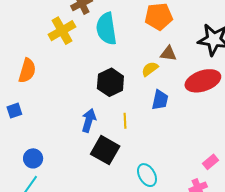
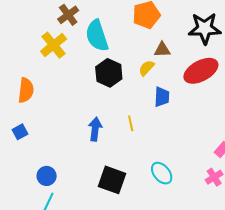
black hexagon: (110, 82) -> (109, 73), moved
black square: (105, 150) -> (112, 180), moved

